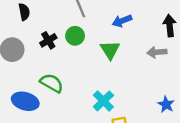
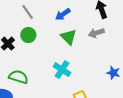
green triangle: (110, 50) -> (69, 37), moved
cyan cross: (103, 101) -> (62, 70), moved

